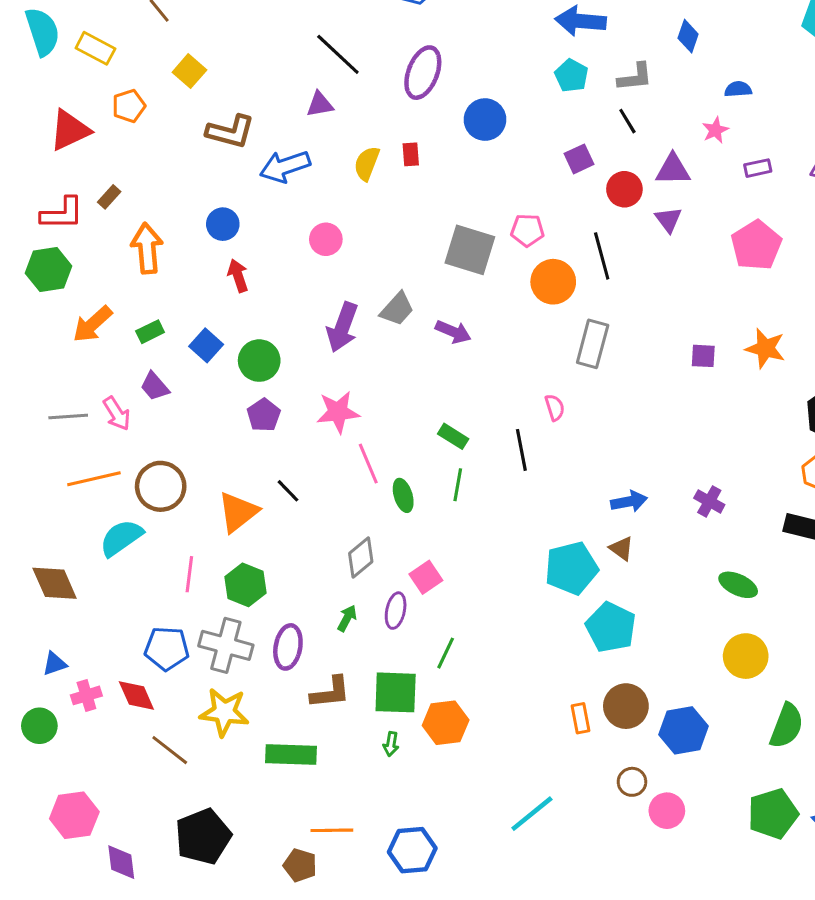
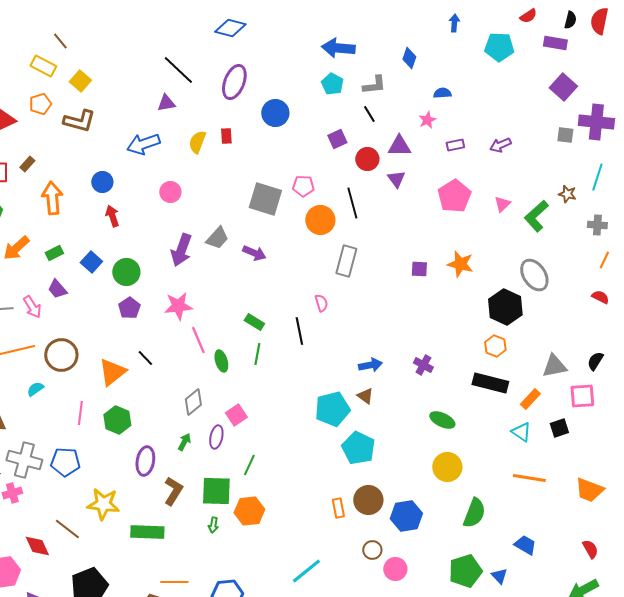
yellow rectangle: (95, 48) -> (43, 66), moved
brown L-shape: (230, 132) -> (79, 121), moved
cyan semicircle: (121, 538) -> (35, 389), size x0.6
gray cross: (226, 645) -> (24, 460), moved
brown L-shape: (330, 692) -> (173, 491), turned -52
red diamond: (136, 695) -> (37, 546), moved

